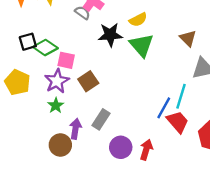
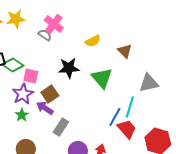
black star: (110, 35) -> (69, 68), moved
brown triangle: (188, 38) -> (125, 51), moved
green triangle: (142, 45) -> (102, 78), moved
purple arrow: (75, 129) -> (45, 108), moved, turned -66

